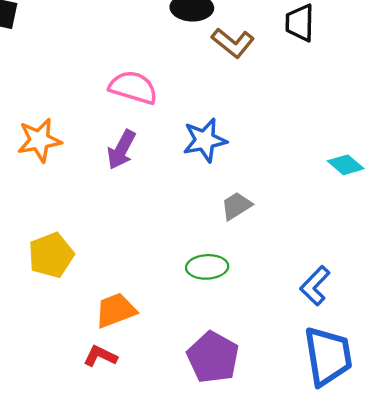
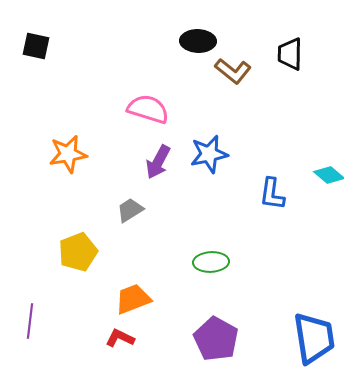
purple arrow: (121, 150) -> (158, 162), moved
gray trapezoid: (236, 206) -> (130, 210), moved
blue L-shape: (315, 286) -> (272, 194), moved, turned -36

